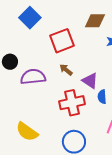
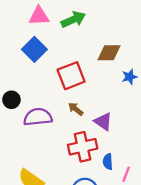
blue semicircle: (102, 97) -> (108, 162), moved

